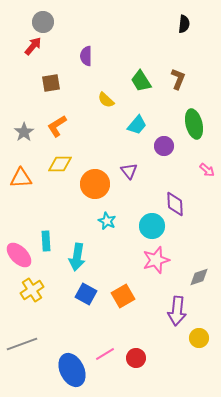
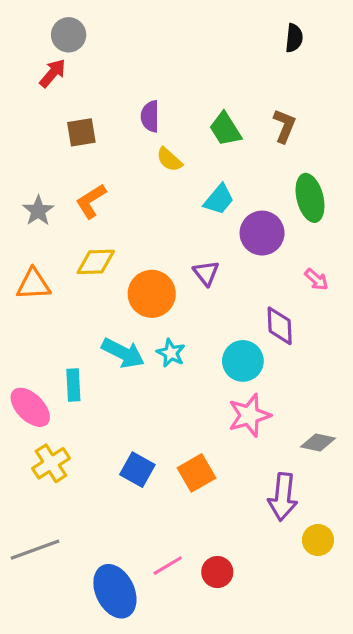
purple semicircle: (86, 56) -> (150, 116), moved
purple circle: (164, 146) -> (262, 233), size x1.4
pink arrow: (207, 170) -> (316, 279), moved
cyan arrow: (77, 257) -> (123, 353), moved, turned -72
gray diamond: (199, 277) -> (318, 443), turned 30

